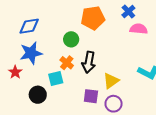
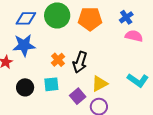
green circle: (71, 39) -> (57, 15), moved, size x1.6
cyan square: (56, 78) -> (51, 84), moved
purple square: (91, 96) -> (78, 96), turned 35

